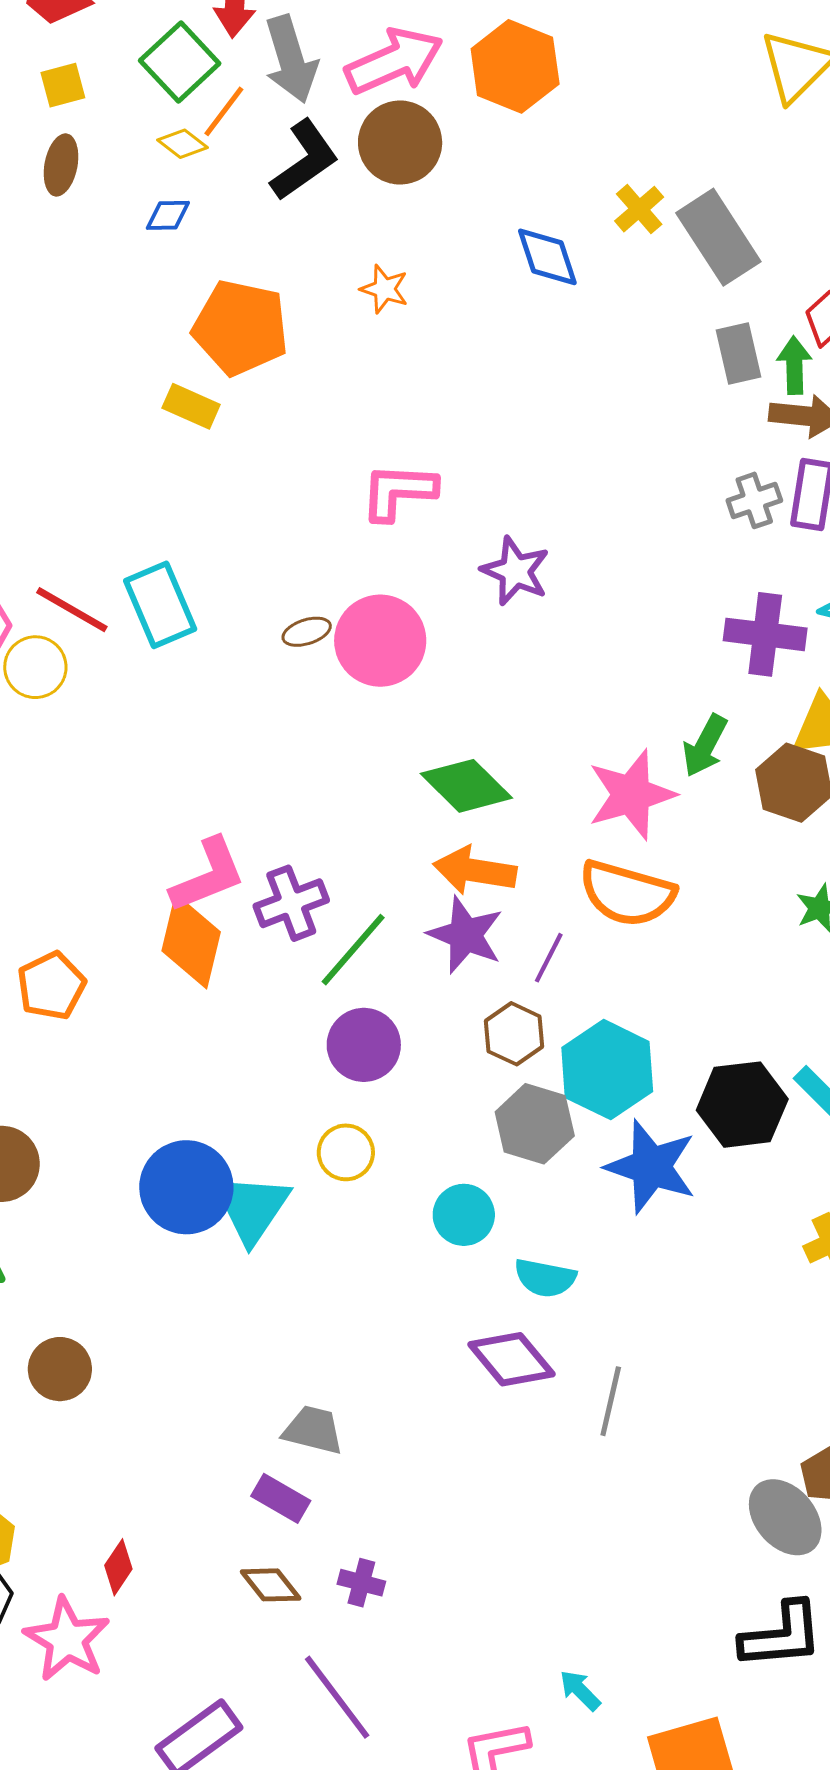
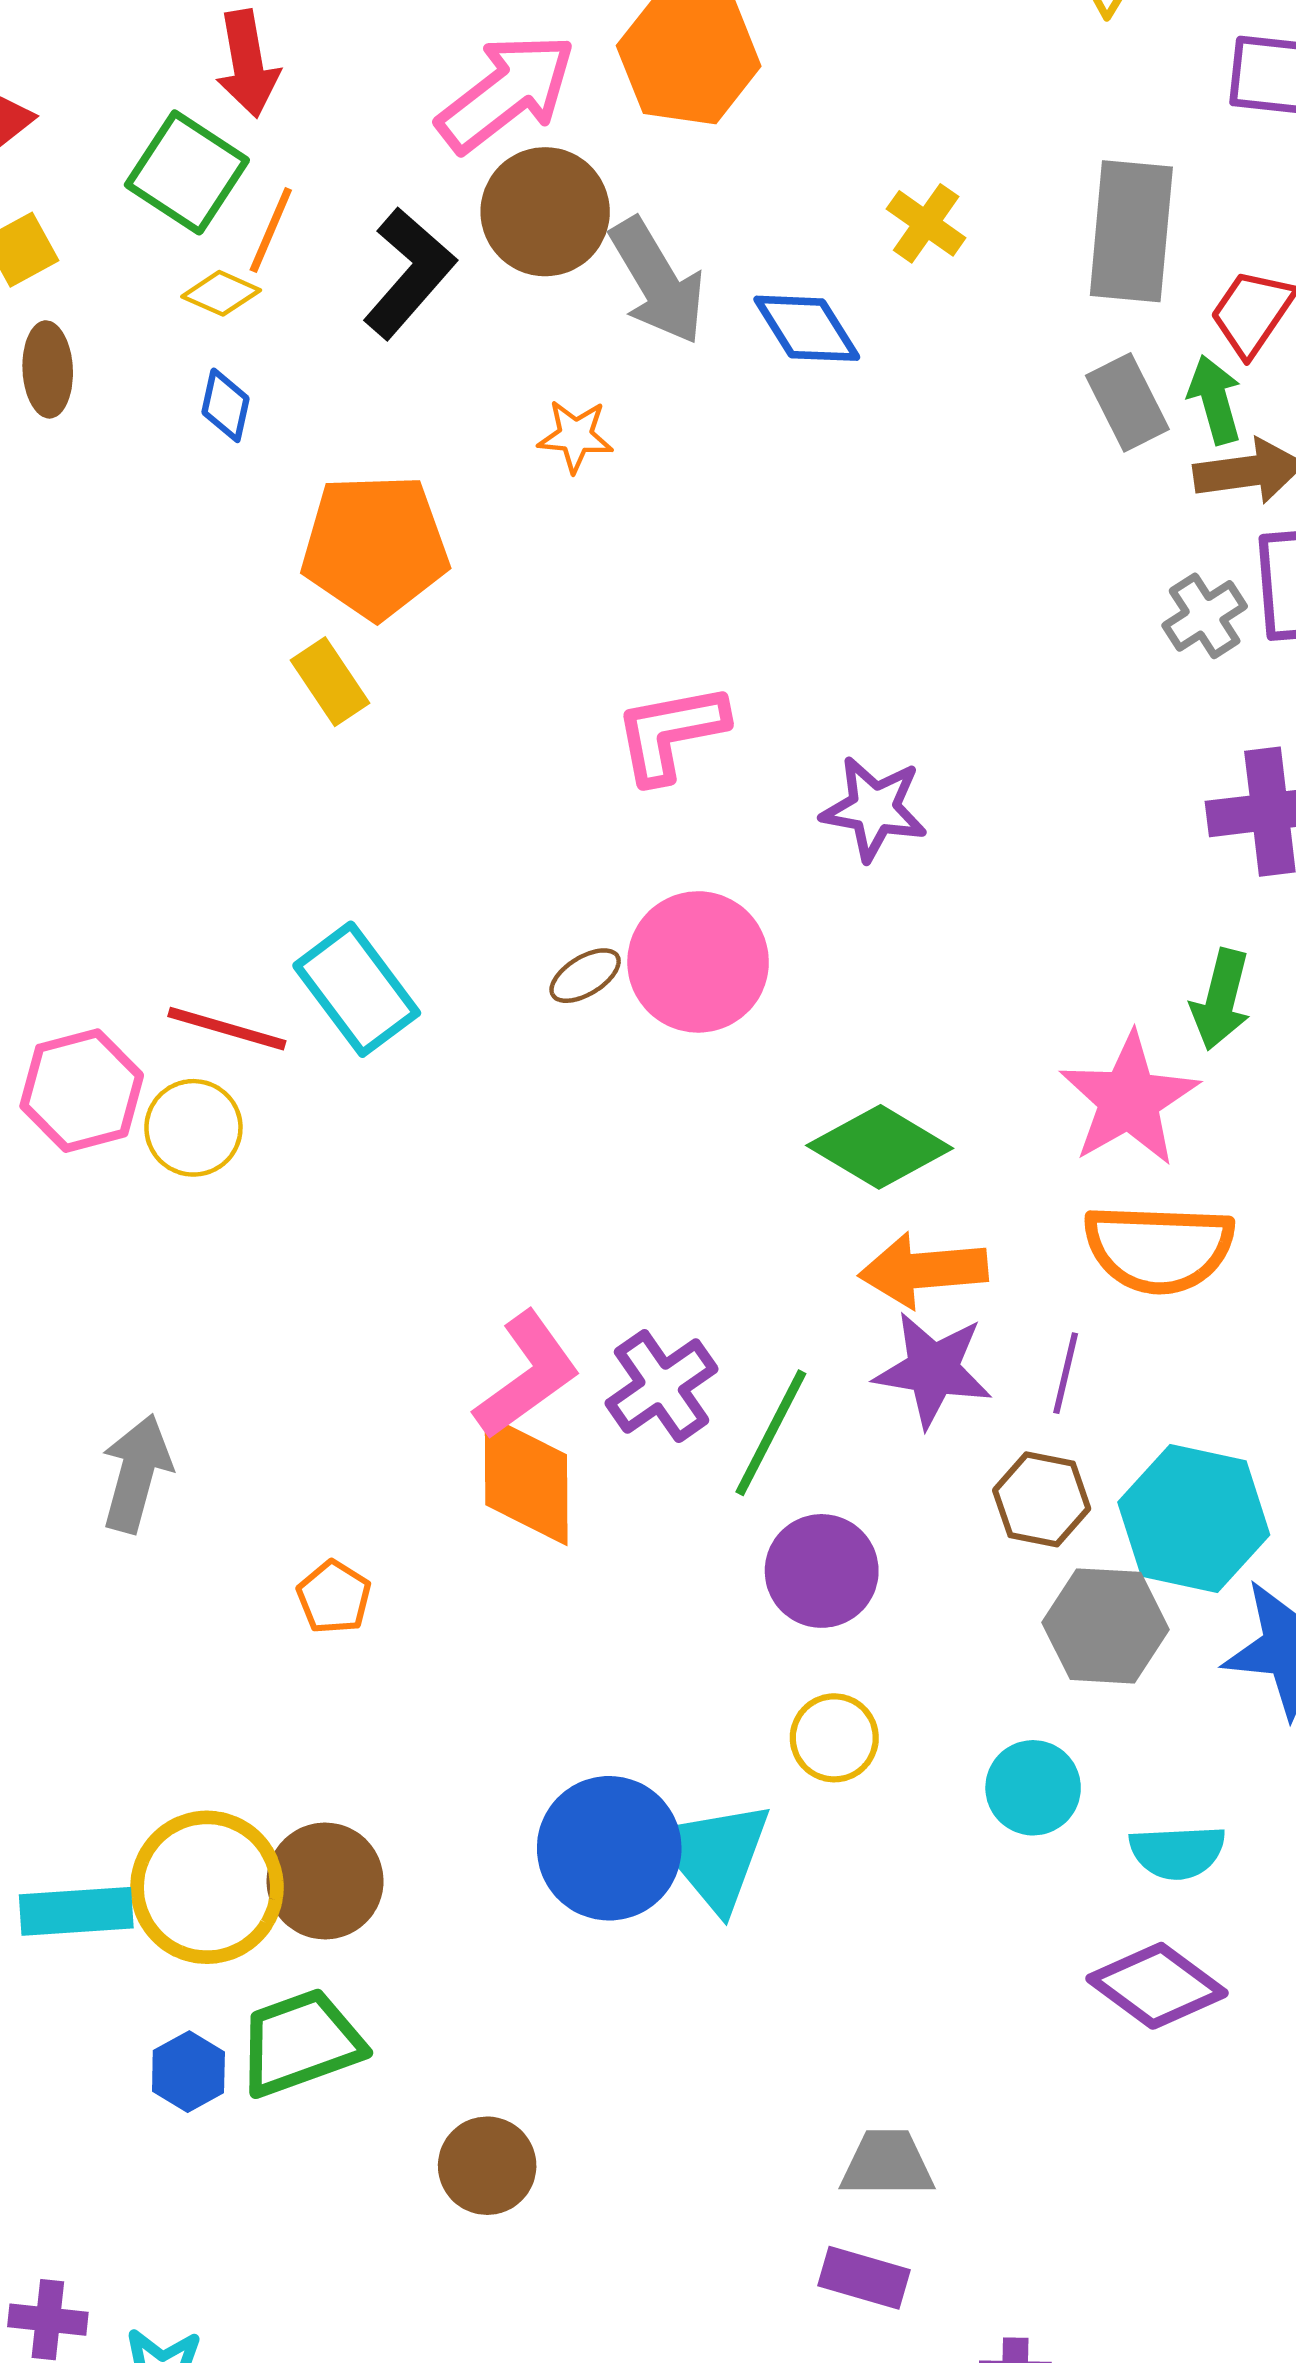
gray arrow: (291, 59) -> (657, 281), moved
blue diamond: (168, 215) -> (226, 405), turned -63
gray rectangle: (718, 237) -> (1131, 231), moved, turned 52
yellow rectangle: (191, 406) -> (330, 682), turned 46
orange pentagon: (51, 986) -> (334, 1597), size x0.7

